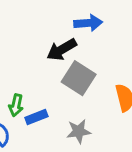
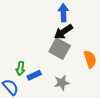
blue arrow: (88, 23) -> (63, 13), turned -84
black arrow: (62, 50) -> (63, 32), moved

